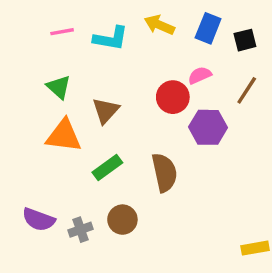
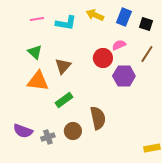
black square: (245, 40) -> (146, 24), turned 32
brown semicircle: (164, 173) -> (98, 118), moved

